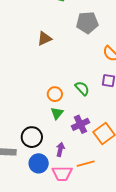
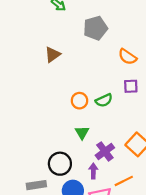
green semicircle: (82, 88) -> (104, 100), turned 119
orange circle: (55, 94) -> (79, 101), moved
purple cross: (80, 124) -> (105, 151), moved

